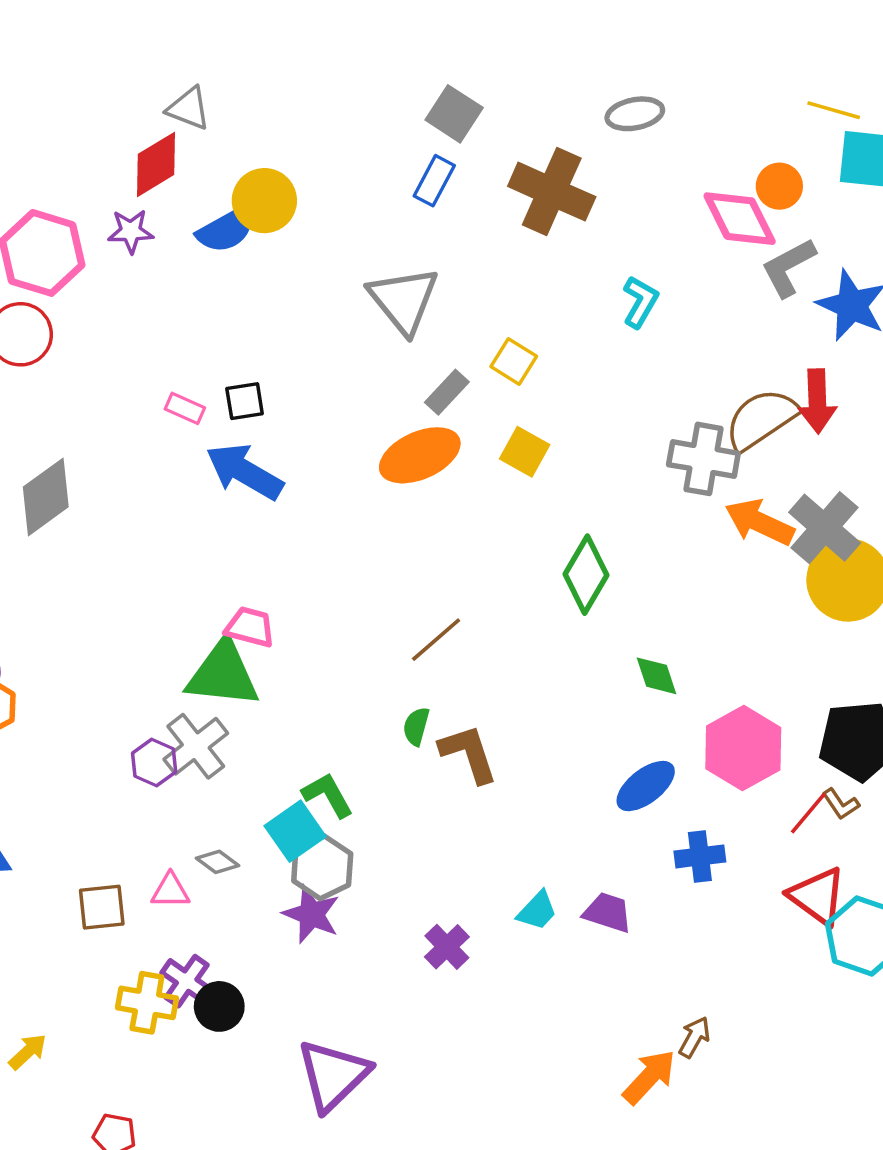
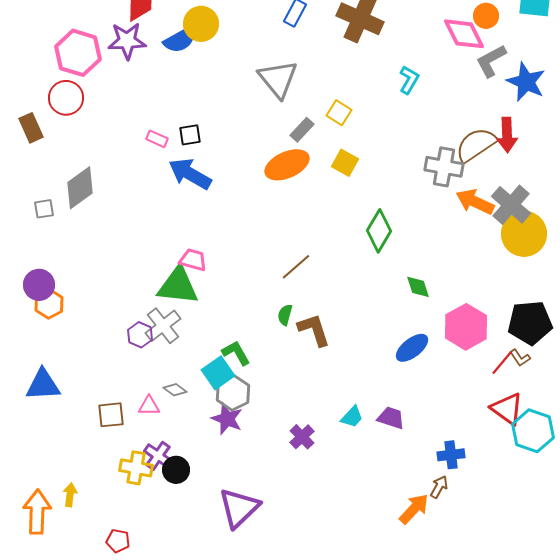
purple star: (131, 231) -> (127, 41), size x1.5
blue cross: (700, 856) -> (451, 455), moved
yellow arrow: (28, 1052) -> (70, 495), turned -40

